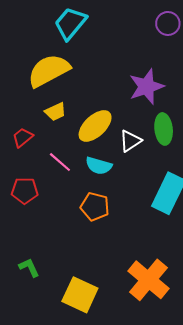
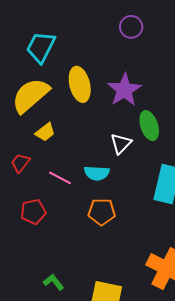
yellow ellipse: (95, 126) -> (80, 84), moved, turned -48

